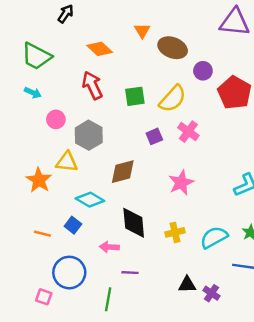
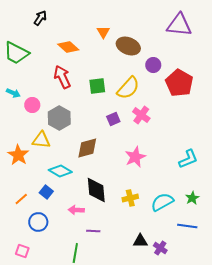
cyan arrow: (33, 93) -> (13, 93), moved
orange line: (43, 234) -> (21, 199), turned -56
blue circle: (69, 273) -> (38, 222), moved, size x0.7

